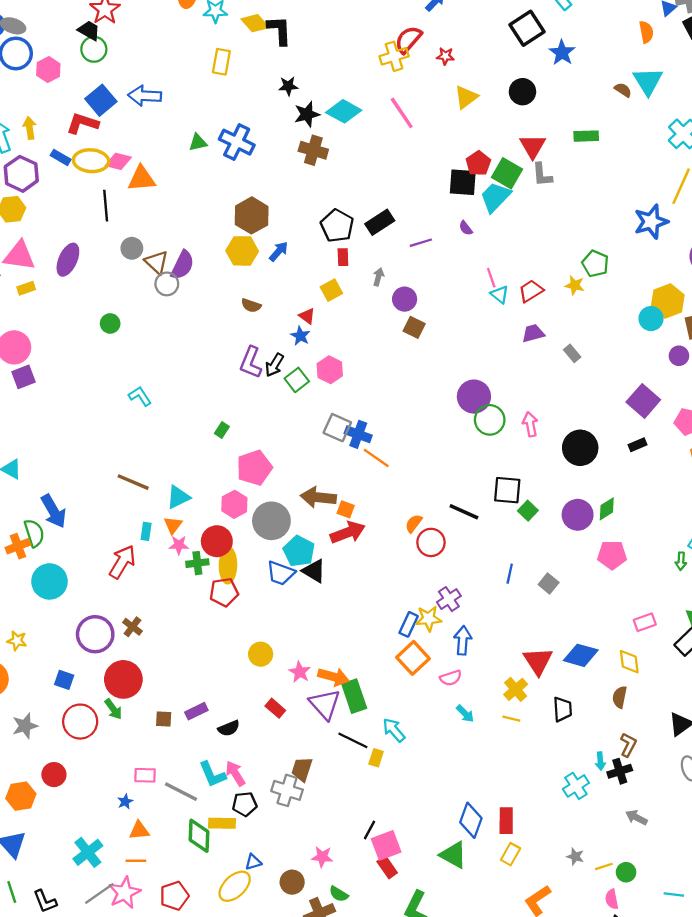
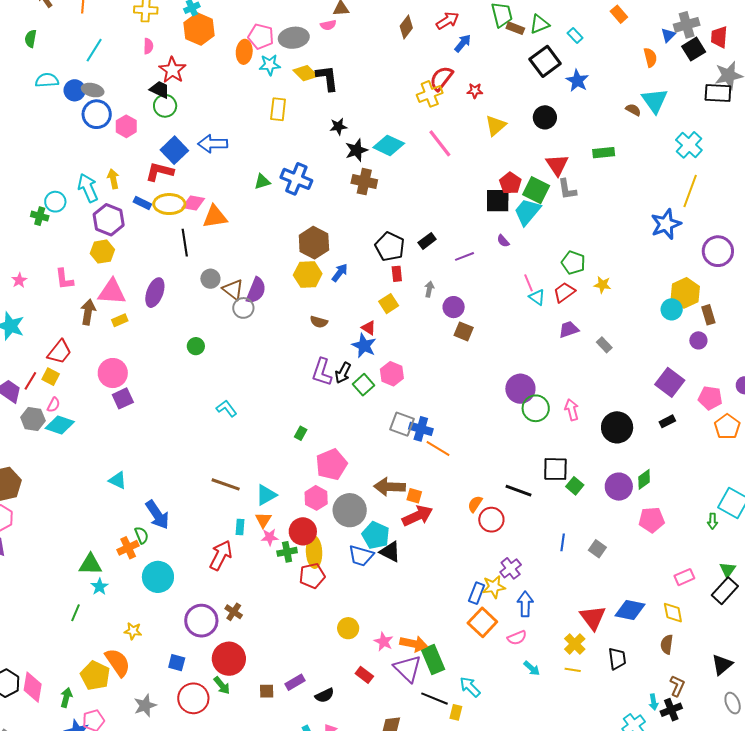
black rectangle: (380, 222) -> (427, 241), size x0.7
green pentagon: (595, 264) -> (573, 263), moved
blue star: (300, 336) -> (364, 346), size x1.4
green semicircle: (34, 533) -> (142, 535), size x0.7

